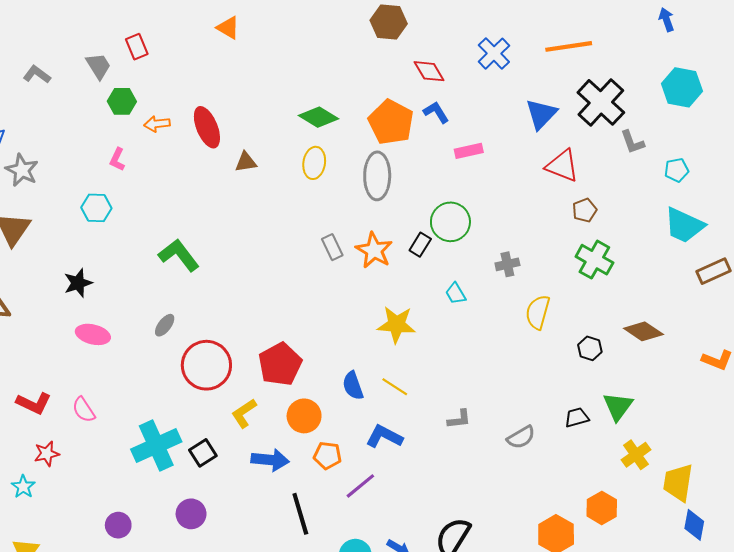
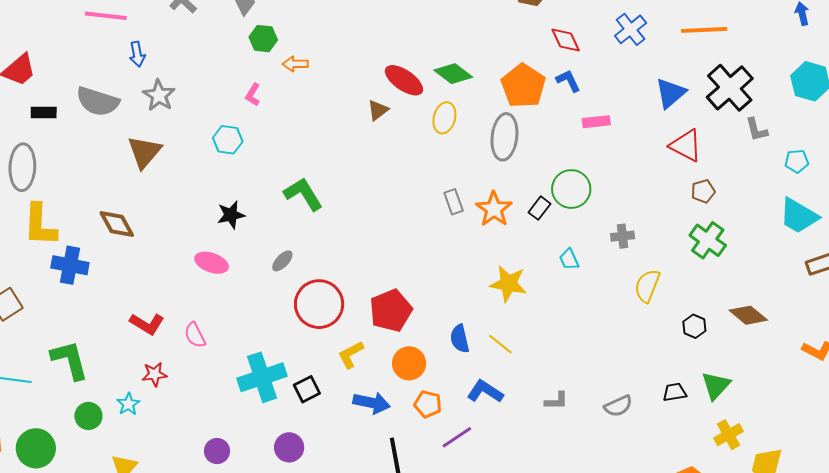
red ellipse: (207, 127) -> (404, 80), moved, turned -39
brown triangle: (246, 162) -> (378, 110), turned -35
black star: (78, 283) -> (231, 215), moved
gray L-shape: (459, 419) -> (556, 401), moved

